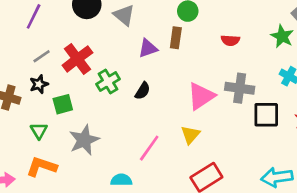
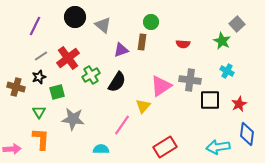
black semicircle: (143, 91) -> (117, 82), size x1.5
yellow triangle: (190, 135) -> (143, 106), moved
gray star: (84, 140) -> (73, 119), turned 30
orange L-shape: (42, 167) -> (41, 139), turned 75

